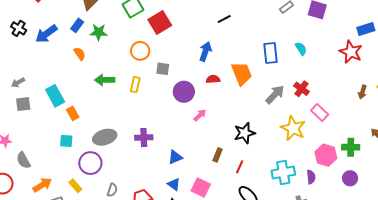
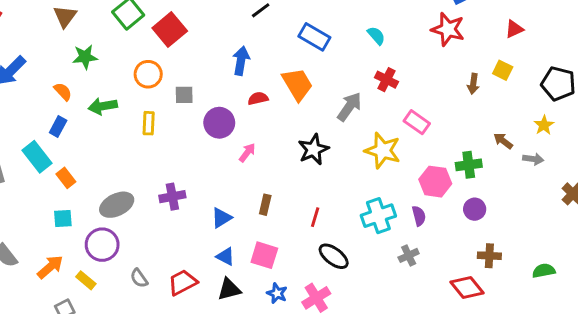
blue rectangle: (77, 25) -> (58, 127), moved
blue rectangle: (270, 53) -> (314, 37), moved, turned -45
green arrow: (105, 80) -> (103, 106), moved
red cross: (302, 89) -> (386, 80), moved
black star: (245, 133) -> (313, 149), moved
brown rectangle: (218, 155) -> (265, 205), moved
orange arrow: (42, 185) -> (50, 267), moved
gray semicircle: (112, 190) -> (139, 278), turned 136

